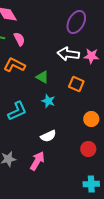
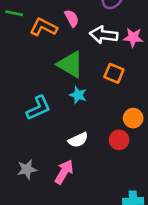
pink semicircle: (19, 39) -> (72, 18), moved
orange L-shape: (14, 65) -> (44, 27), moved
green triangle: (42, 77) -> (70, 64), size x1.6
red circle: (88, 149) -> (119, 140), moved

